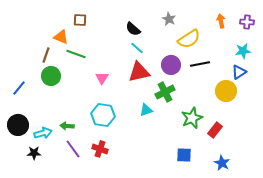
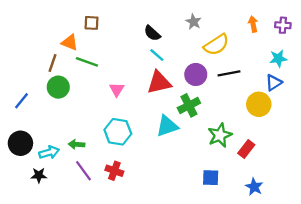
cyan triangle: (146, 110) -> (167, 126), size x1.5

